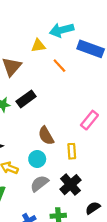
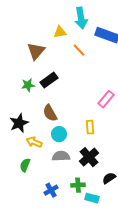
cyan arrow: (62, 30) -> (81, 18), turned -85
brown semicircle: (46, 136) -> (50, 113), moved
gray semicircle: (39, 183) -> (61, 156), turned 36

